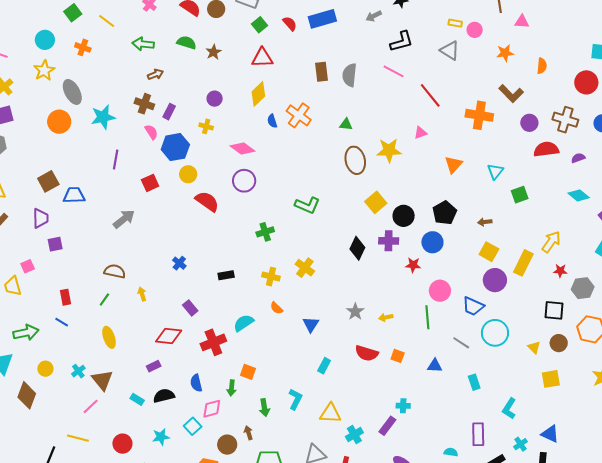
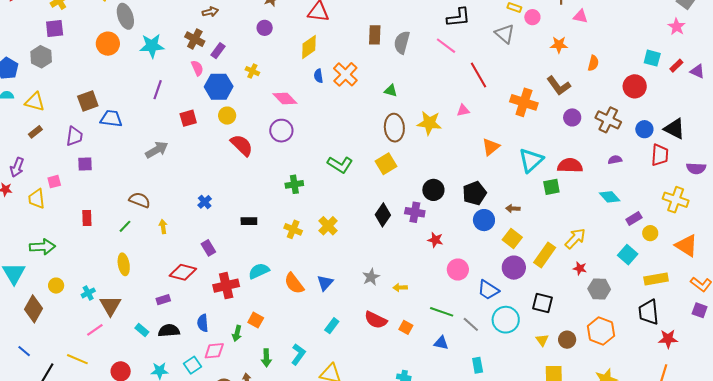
purple circle: (215, 99) -> (265, 28), moved
red semicircle: (546, 149) -> (570, 166), moved
cyan triangle: (495, 171) -> (531, 160), size x1.5
yellow square: (376, 202) -> (386, 164), moved
blue circle: (432, 242) -> (484, 220), moved
orange semicircle: (276, 308) -> (294, 283), moved, size x1.6
black square: (554, 310) -> (542, 303), moved
green line: (427, 317) -> (442, 312), moved, turned -75
blue line: (62, 322) -> (24, 351), moved

